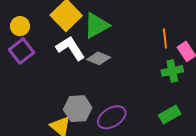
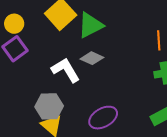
white L-shape: (70, 48) -> (66, 70), moved
gray hexagon: (78, 109) -> (49, 106), moved

